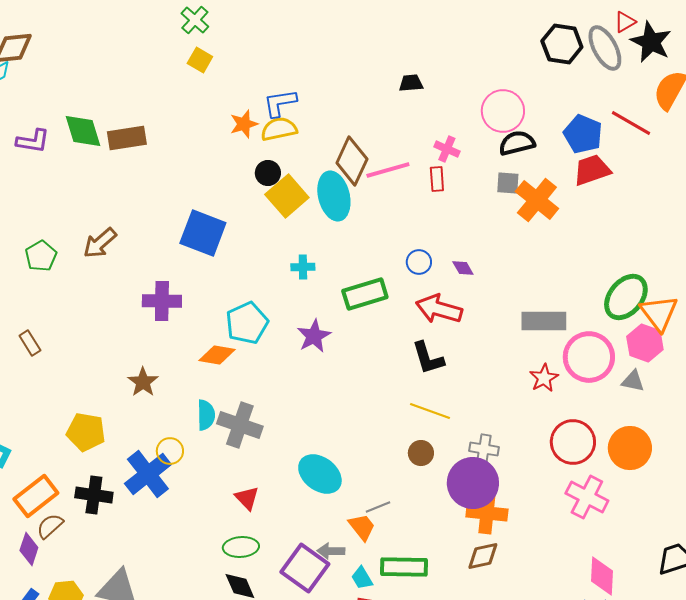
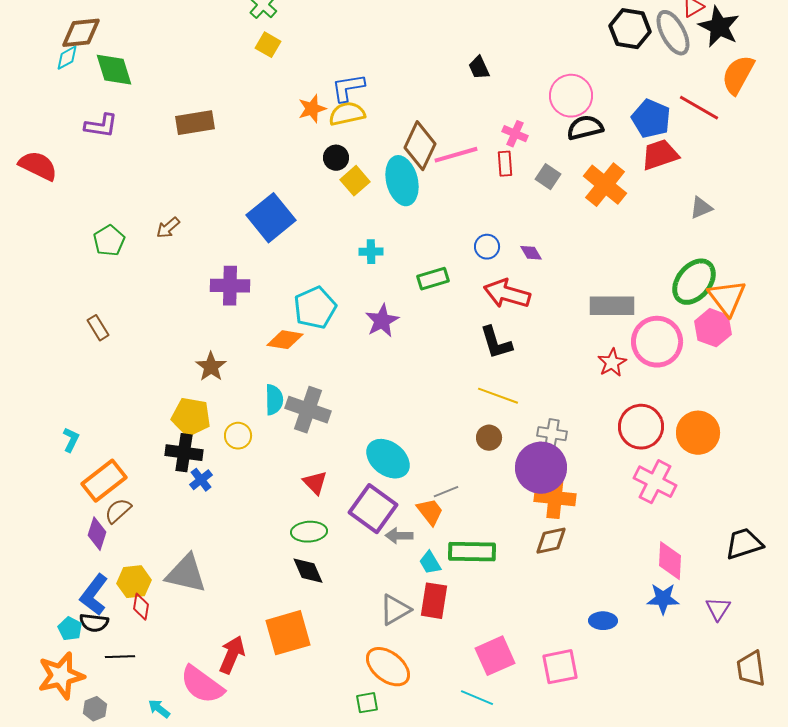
black trapezoid: (411, 83) -> (479, 68), turned -110
green diamond: (83, 131) -> (114, 70), moved
gray square: (508, 183) -> (548, 177), moved, turned 30
yellow square: (287, 196) -> (355, 181), size x0.7
blue square: (203, 233) -> (271, 218), turned 30
brown arrow: (100, 243) -> (168, 228), size x0.7
green rectangle: (365, 294) -> (433, 279), size x0.7
gray triangle: (633, 381) -> (701, 208), moved, turned -35
yellow pentagon: (86, 432) -> (191, 417), moved
blue cross: (148, 474) -> (201, 480), moved, size x0.5
black cross: (94, 495) -> (184, 453), moved
purple square: (305, 568) -> (373, 509), moved

